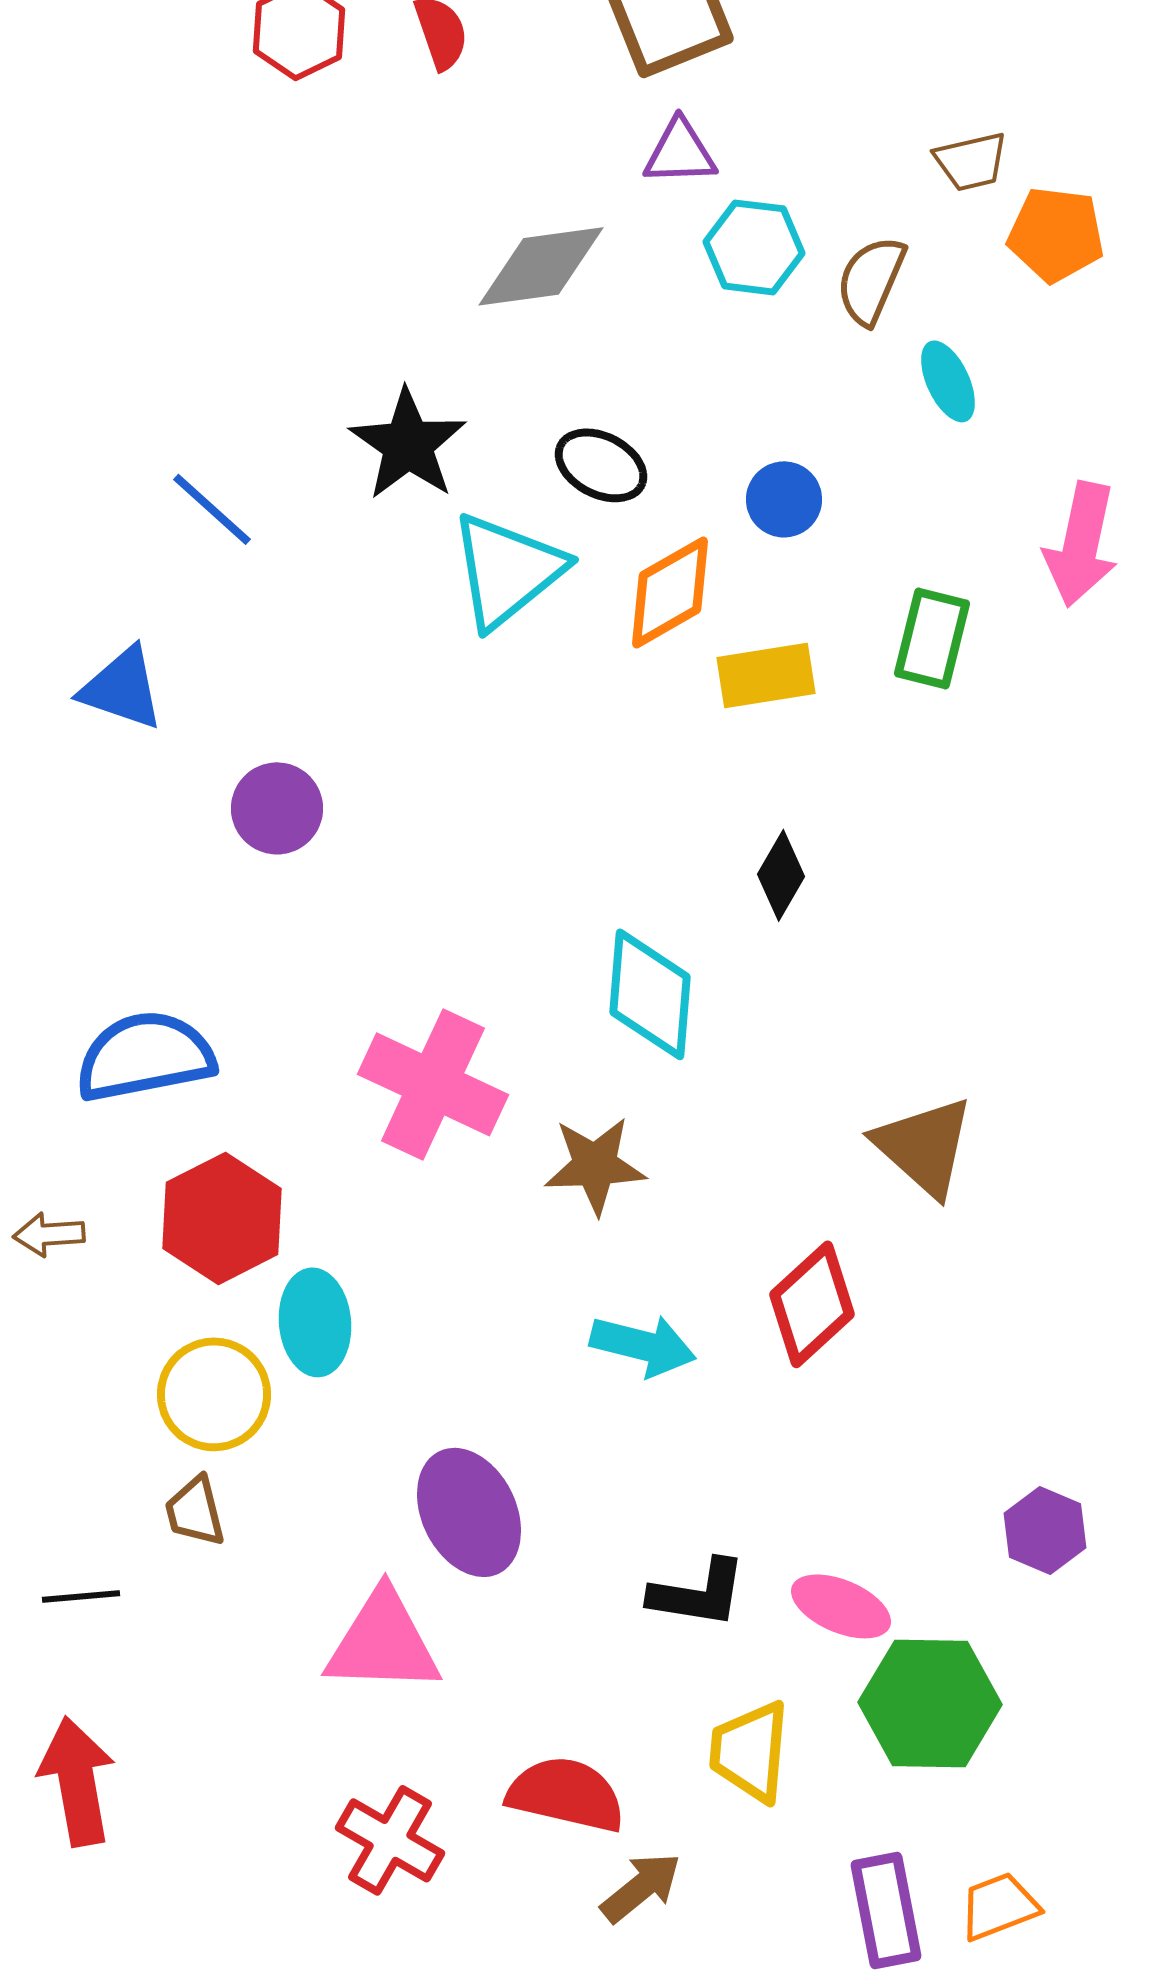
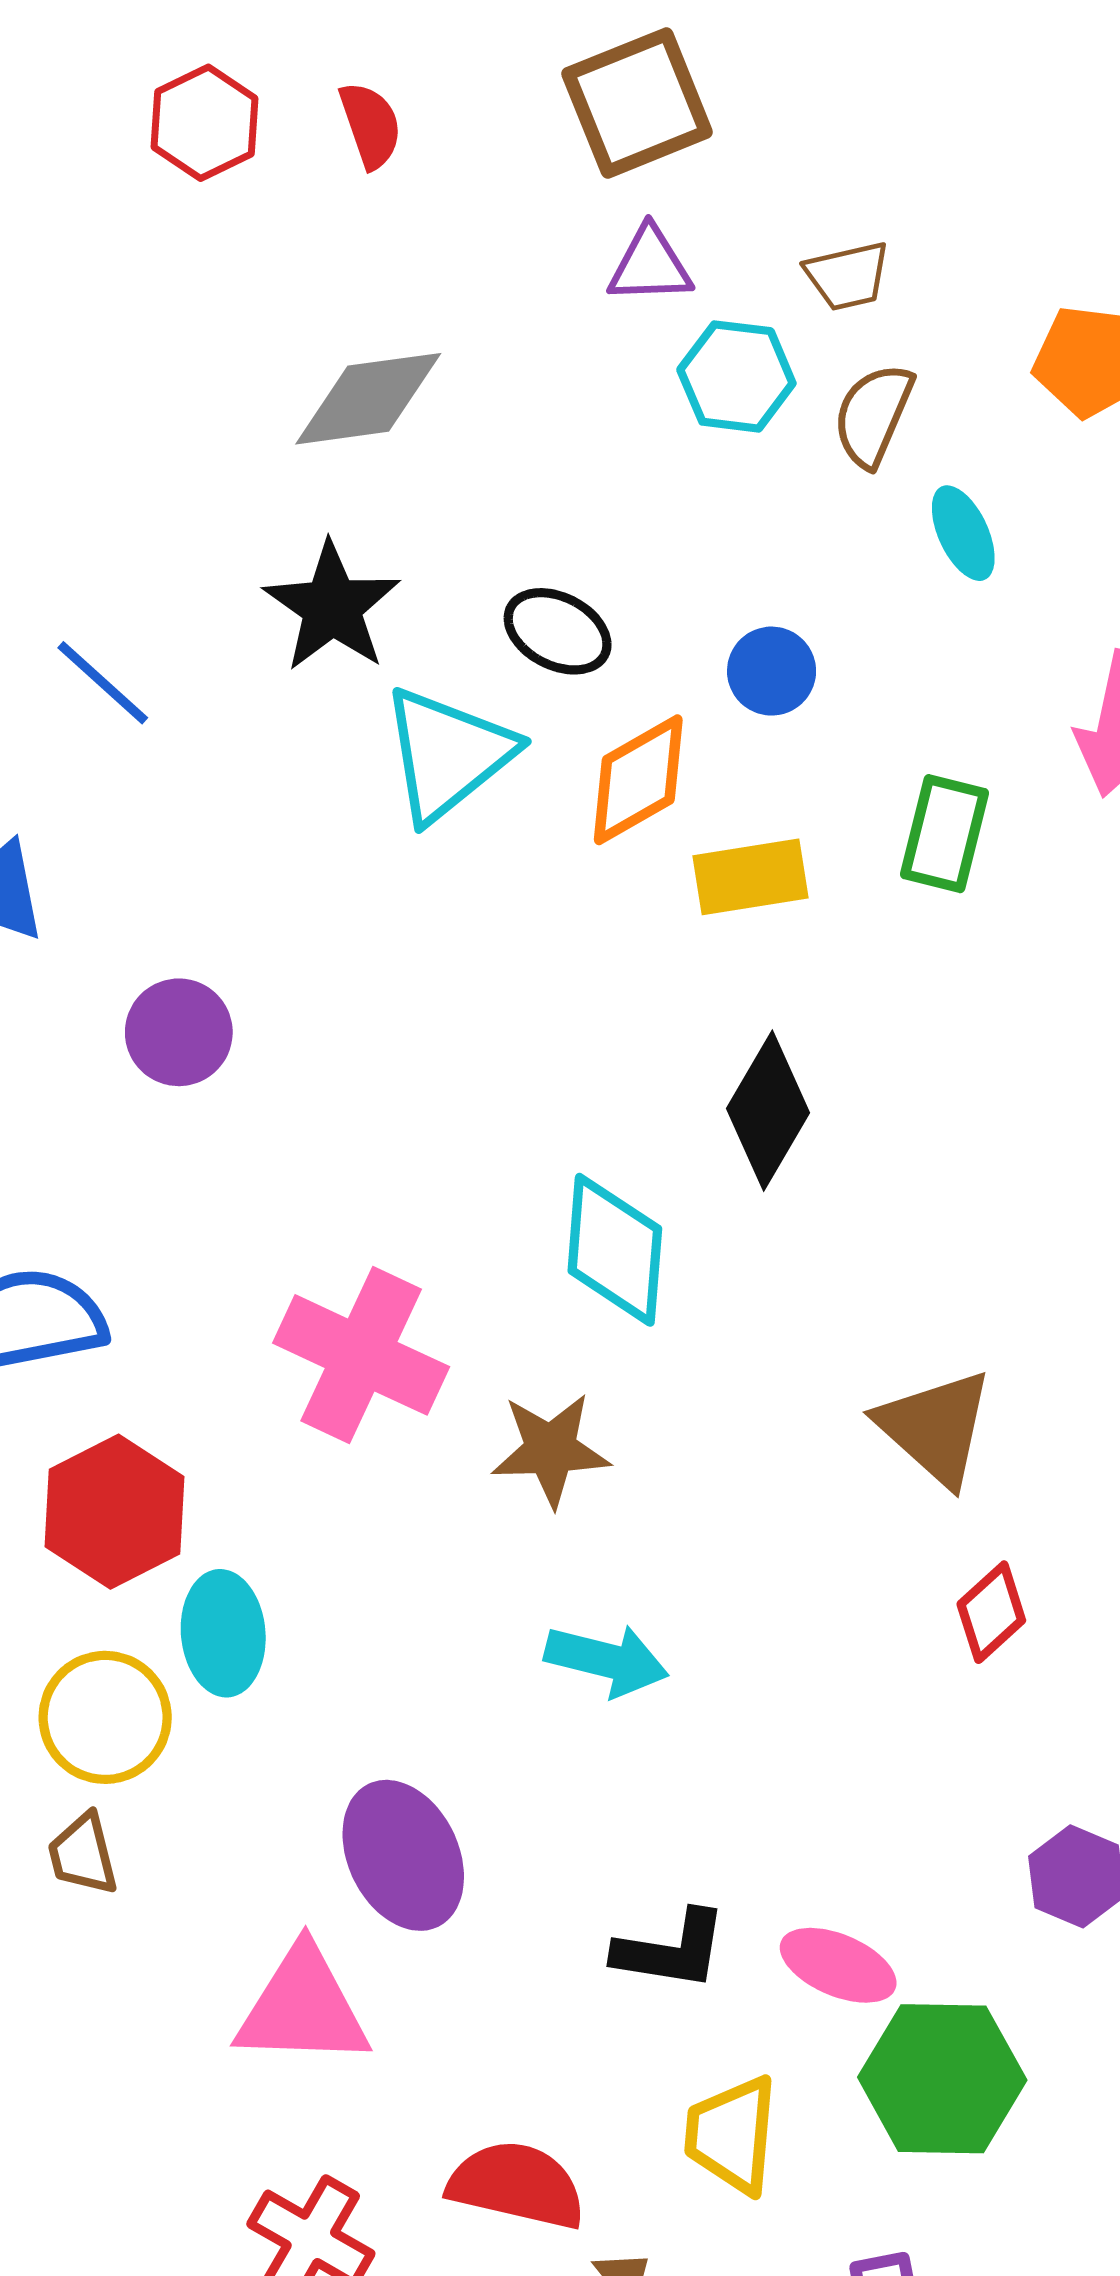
brown trapezoid: (971, 161) -> (848, 276), moved
gray diamond: (541, 266) -> (368, 399), moved
black diamond: (781, 875) -> (768, 1111), size x1.5
red diamond: (812, 1304) -> (991, 1612), moved, size x0.7

